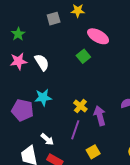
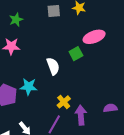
pink ellipse: (98, 36) -> (94, 37), turned -60
white semicircle: (42, 62) -> (53, 66), moved

